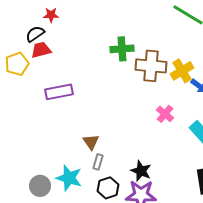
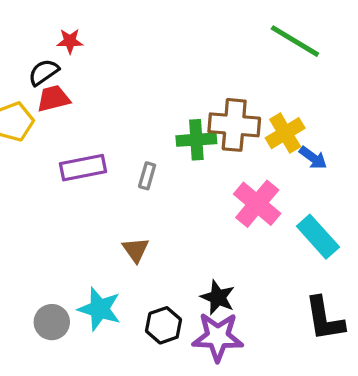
green cross: (122, 49) -> (196, 140), moved
pink cross: (165, 114) -> (257, 204), size x1.6
gray rectangle: (98, 162) -> (147, 176), moved

